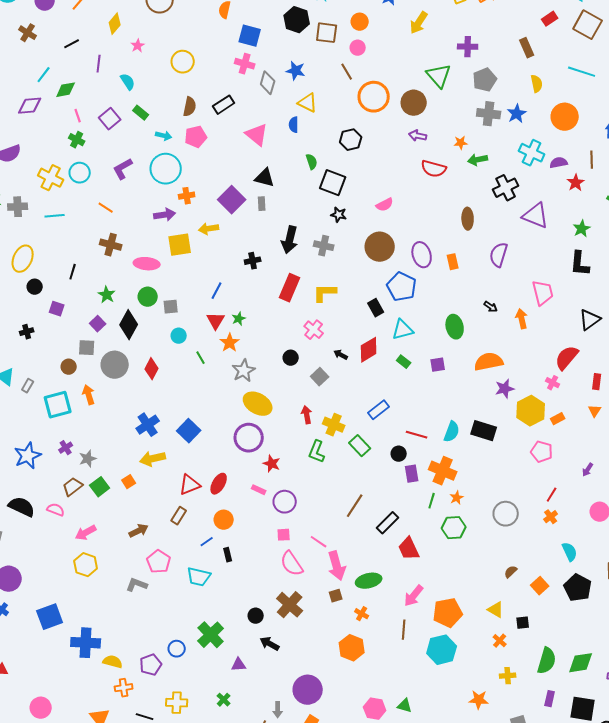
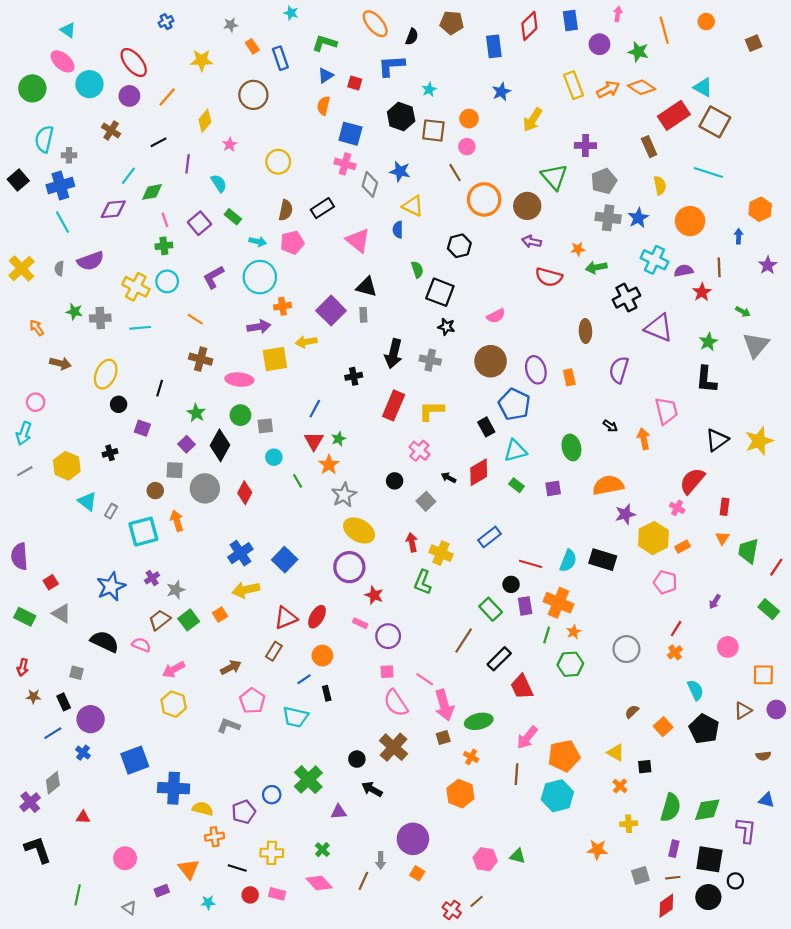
red rectangle: (550, 19) -> (674, 115), size x1.8
green cross: (77, 140) -> (164, 246), turned -35
green rectangle: (360, 446) -> (491, 609), moved

